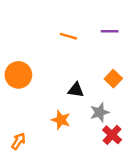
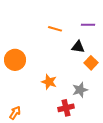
black triangle: (76, 90) -> (78, 47), moved
orange star: (61, 120) -> (49, 82), moved
red cross: (112, 135) -> (66, 108), moved, turned 35

